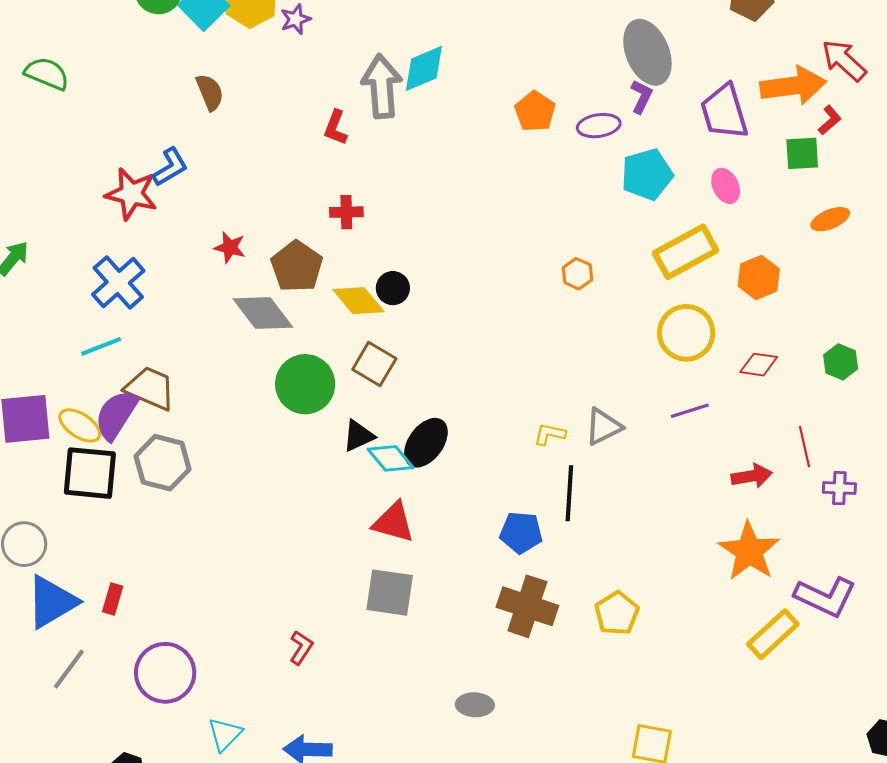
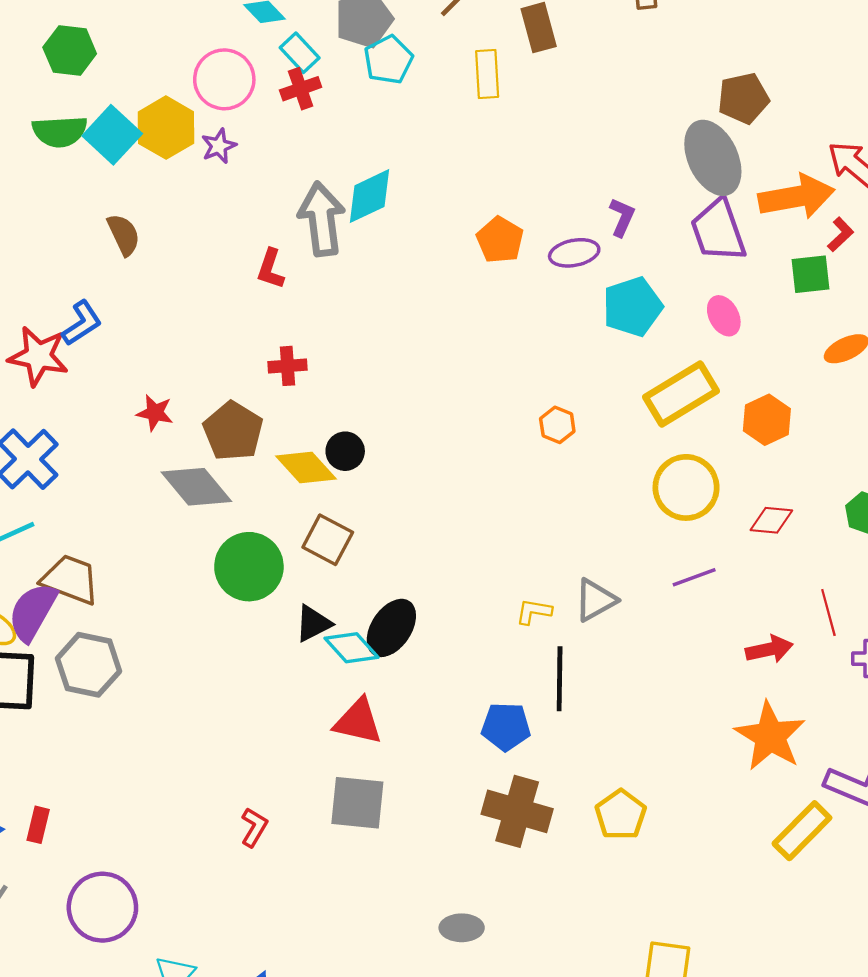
gray ellipse: (647, 52) -> (713, 158), moved
red L-shape: (301, 648) -> (254, 827), moved

